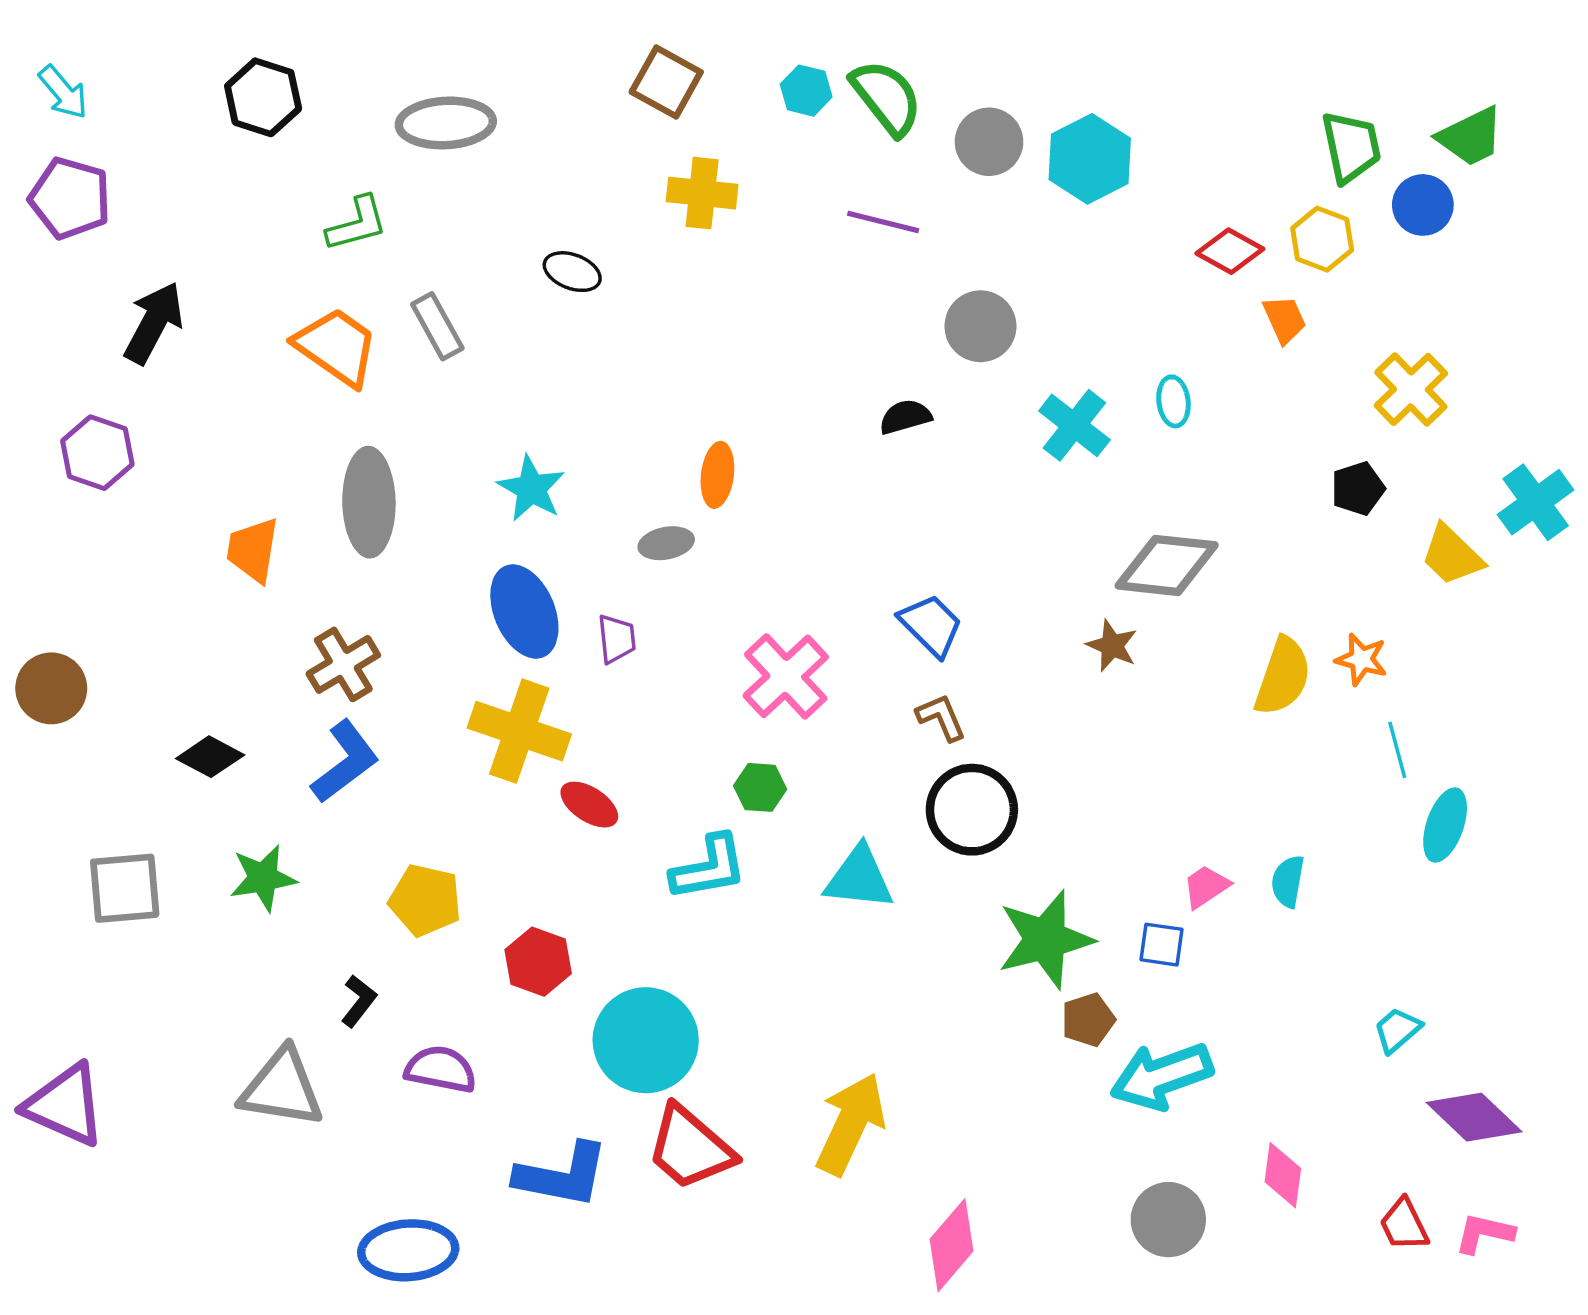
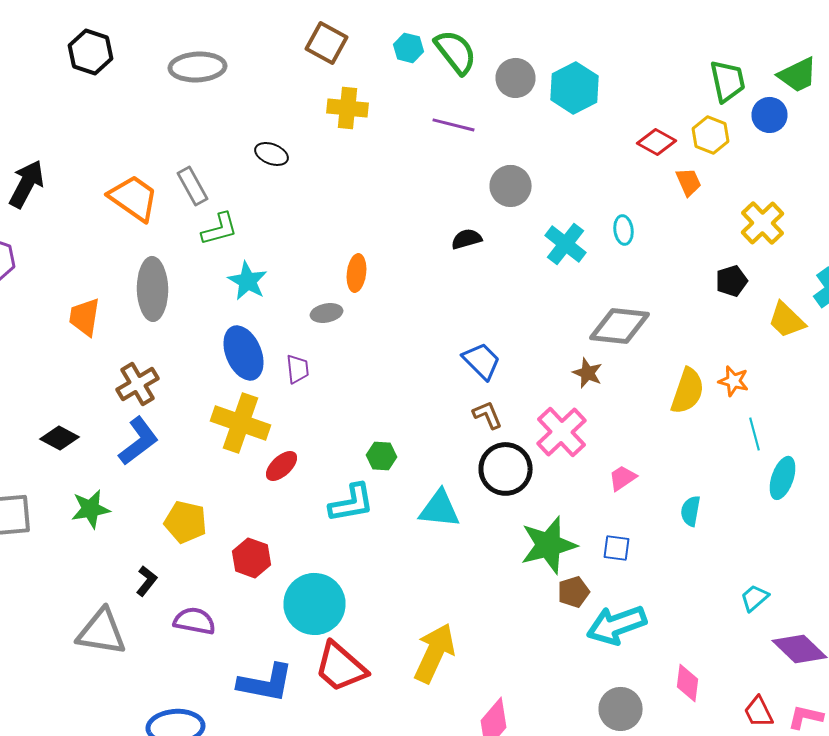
green L-shape: (357, 224) -> (220, 229), moved
pink cross: (786, 676) -> (562, 432), moved
red ellipse: (589, 805) -> (282, 466), turned -76
pink trapezoid: (1206, 887) -> (622, 478), moved

